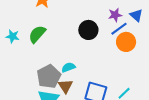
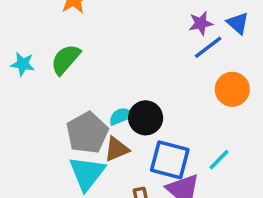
black circle: (88, 30) -> (146, 118), moved
orange circle: (126, 42) -> (232, 89), moved
brown triangle: (65, 86) -> (117, 149), turned 42

